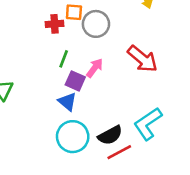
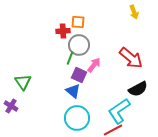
gray circle: (96, 24) -> (79, 45), moved
cyan L-shape: (148, 124) -> (119, 111), moved
black semicircle: (110, 135) -> (138, 89), moved

